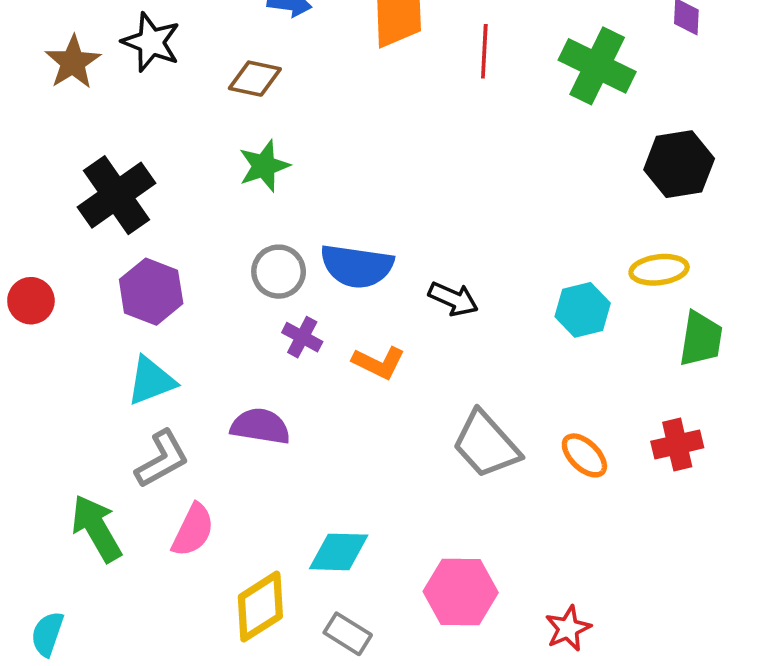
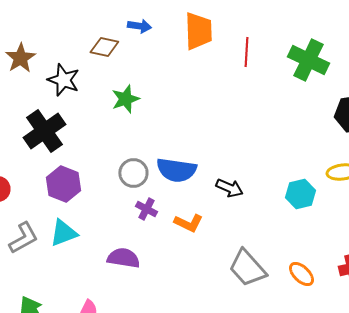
black star: (151, 42) -> (63, 80), moved
brown diamond: (255, 79) -> (104, 47), moved
green star: (264, 166) -> (125, 99), moved
gray L-shape: (162, 459) -> (23, 238), moved

